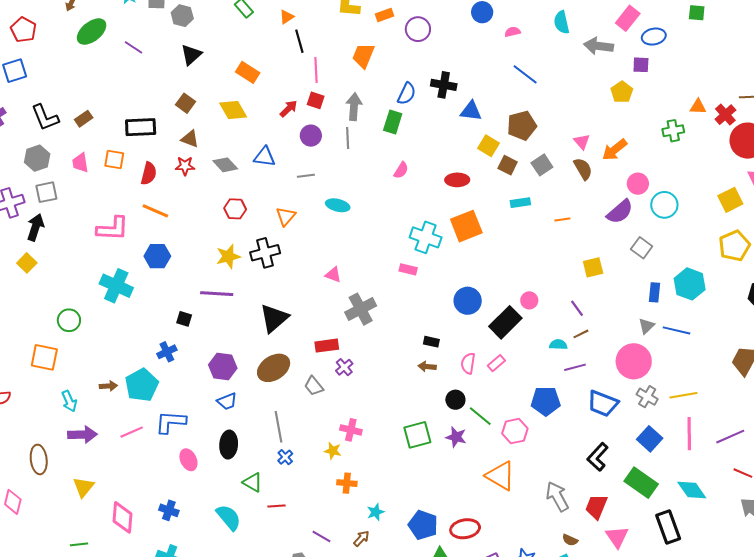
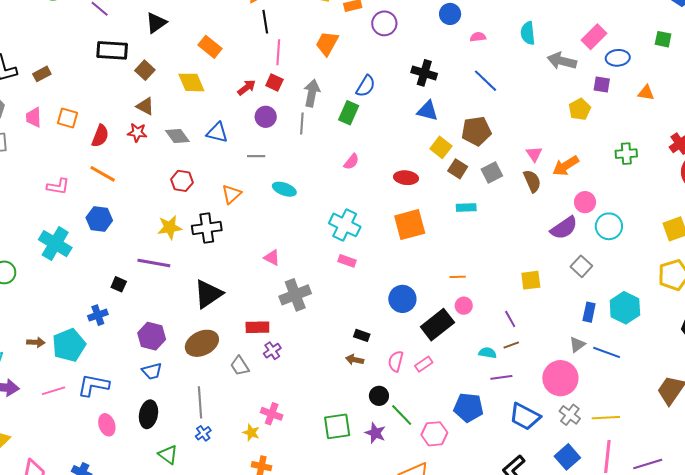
black cross: (444, 85) -> (424, 73), moved
orange triangle: (698, 107) -> (646, 93), moved
black rectangle: (141, 127) -> (112, 50), moved
orange line: (562, 219) -> (458, 277), moved
pink L-shape: (113, 229) -> (58, 186), size x0.7
cyan cross: (426, 237) -> (345, 225), moved

